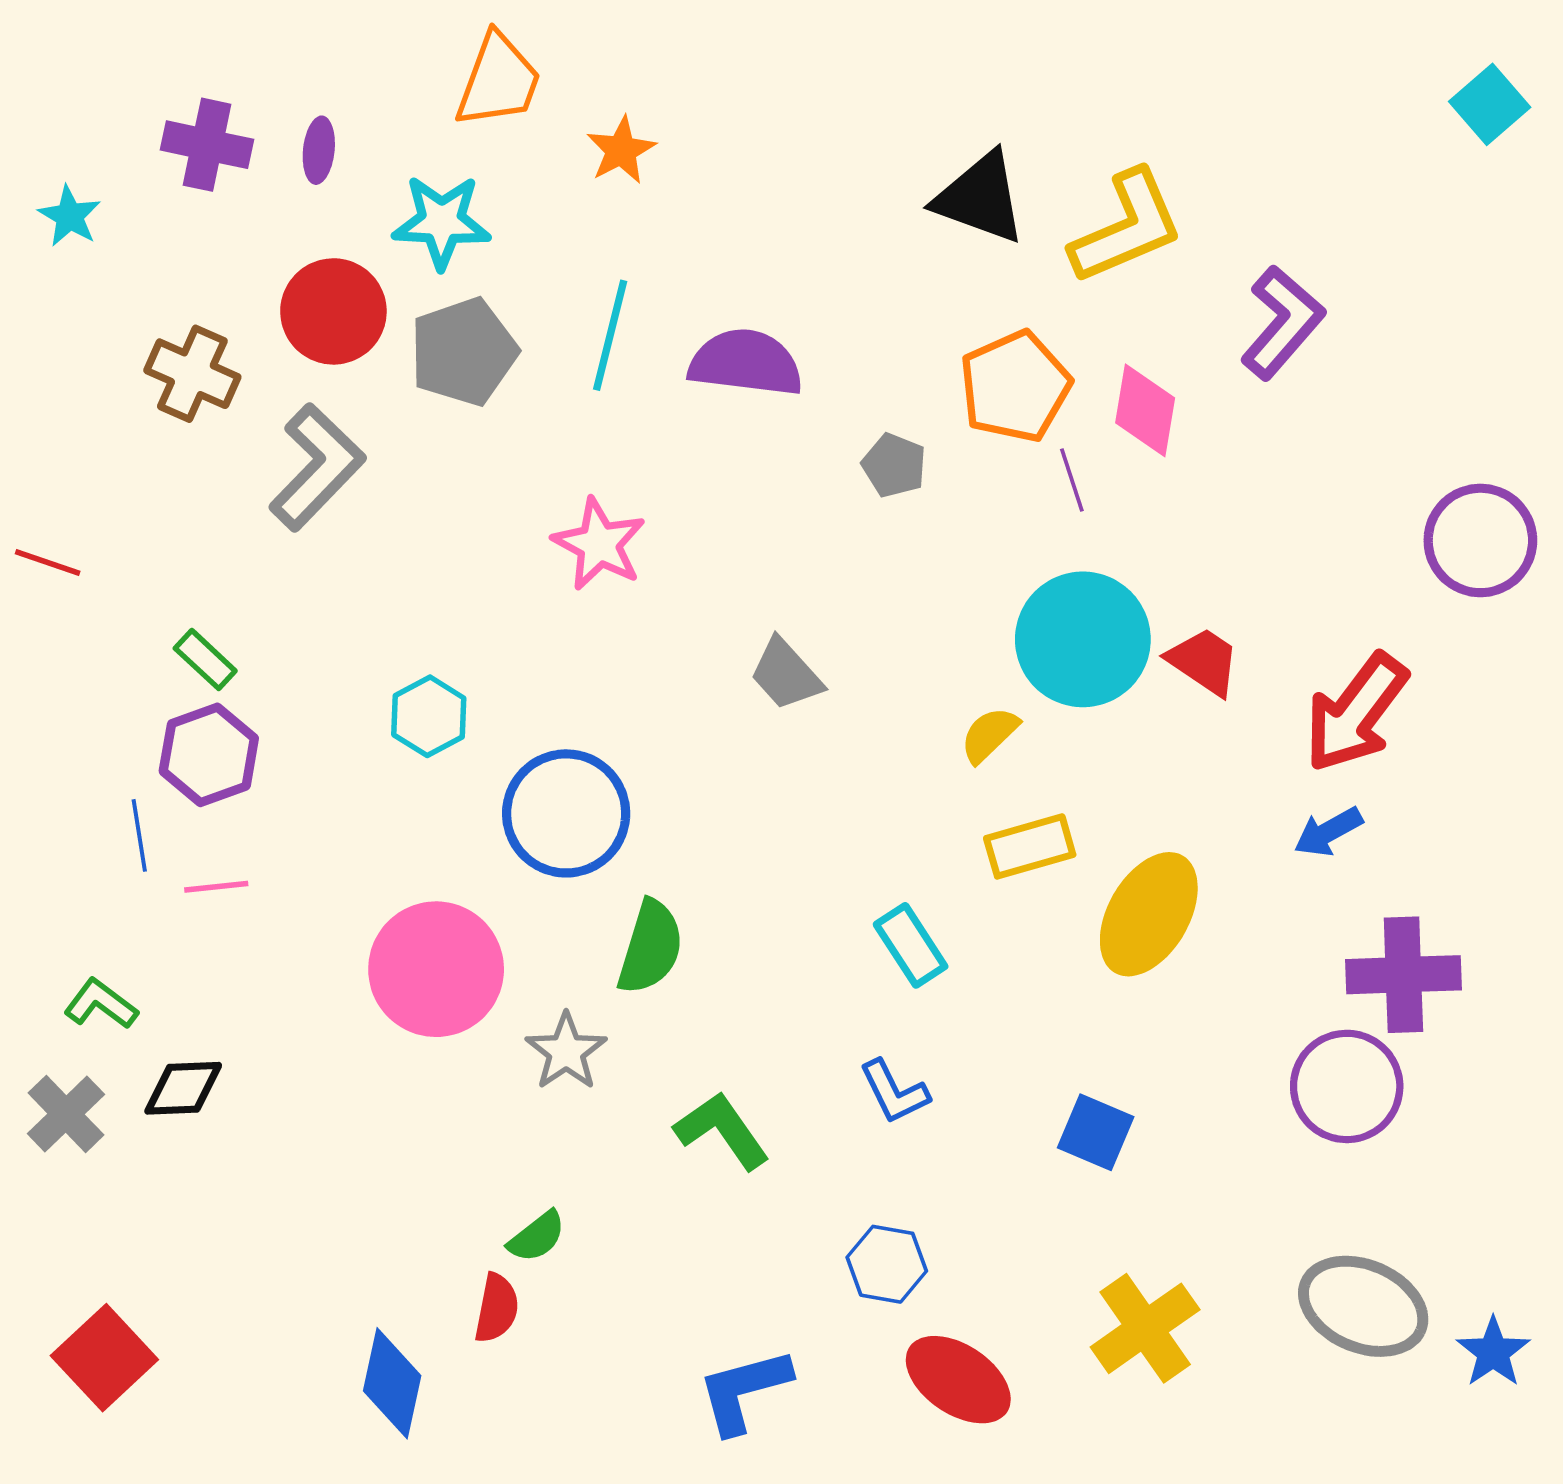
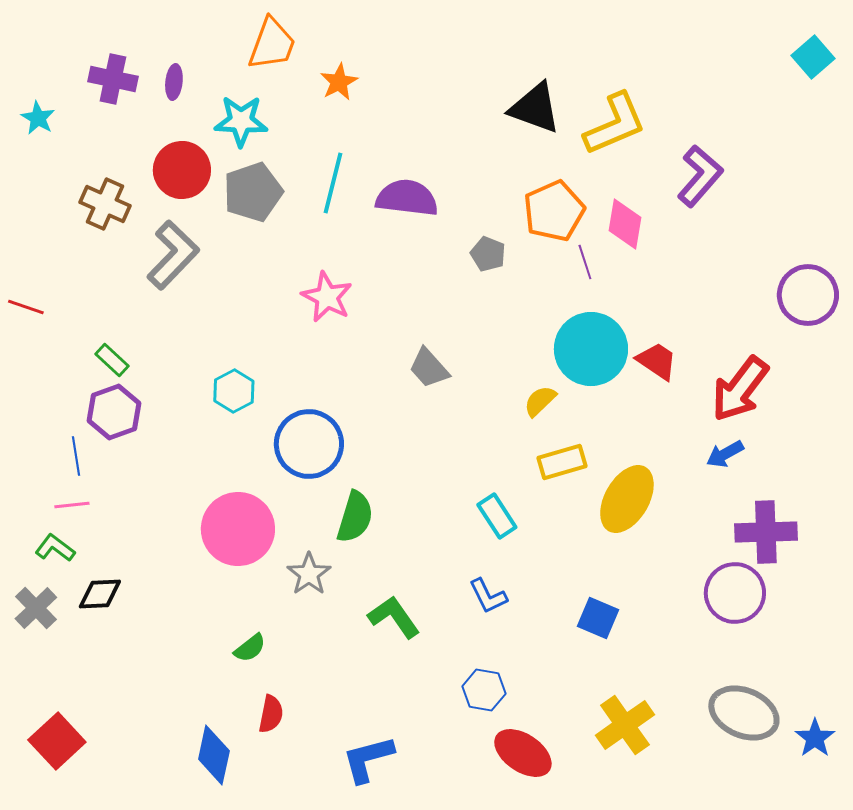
pink line: (216, 887) -> (72, 505), moved
green semicircle: (537, 1237) -> (250, 648), moved
blue L-shape: (744, 1391) -> (368, 759), moved

